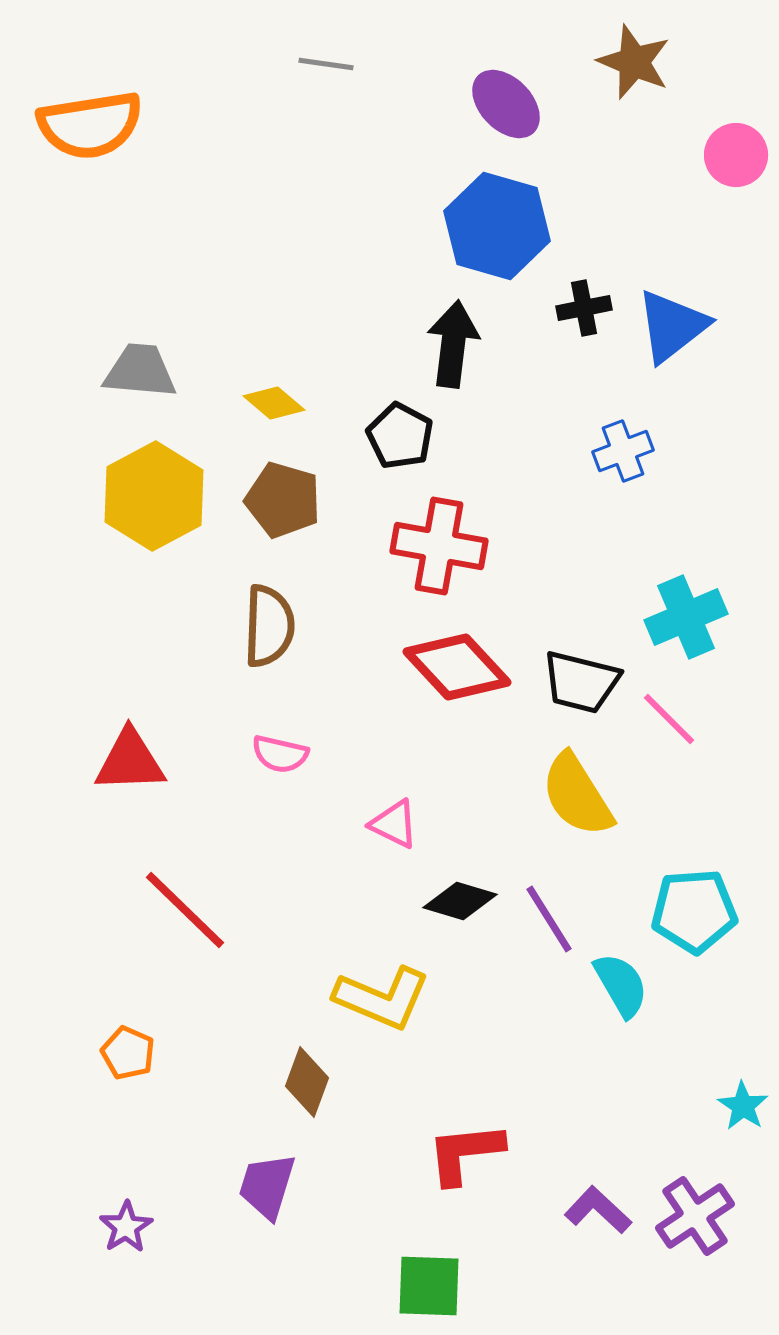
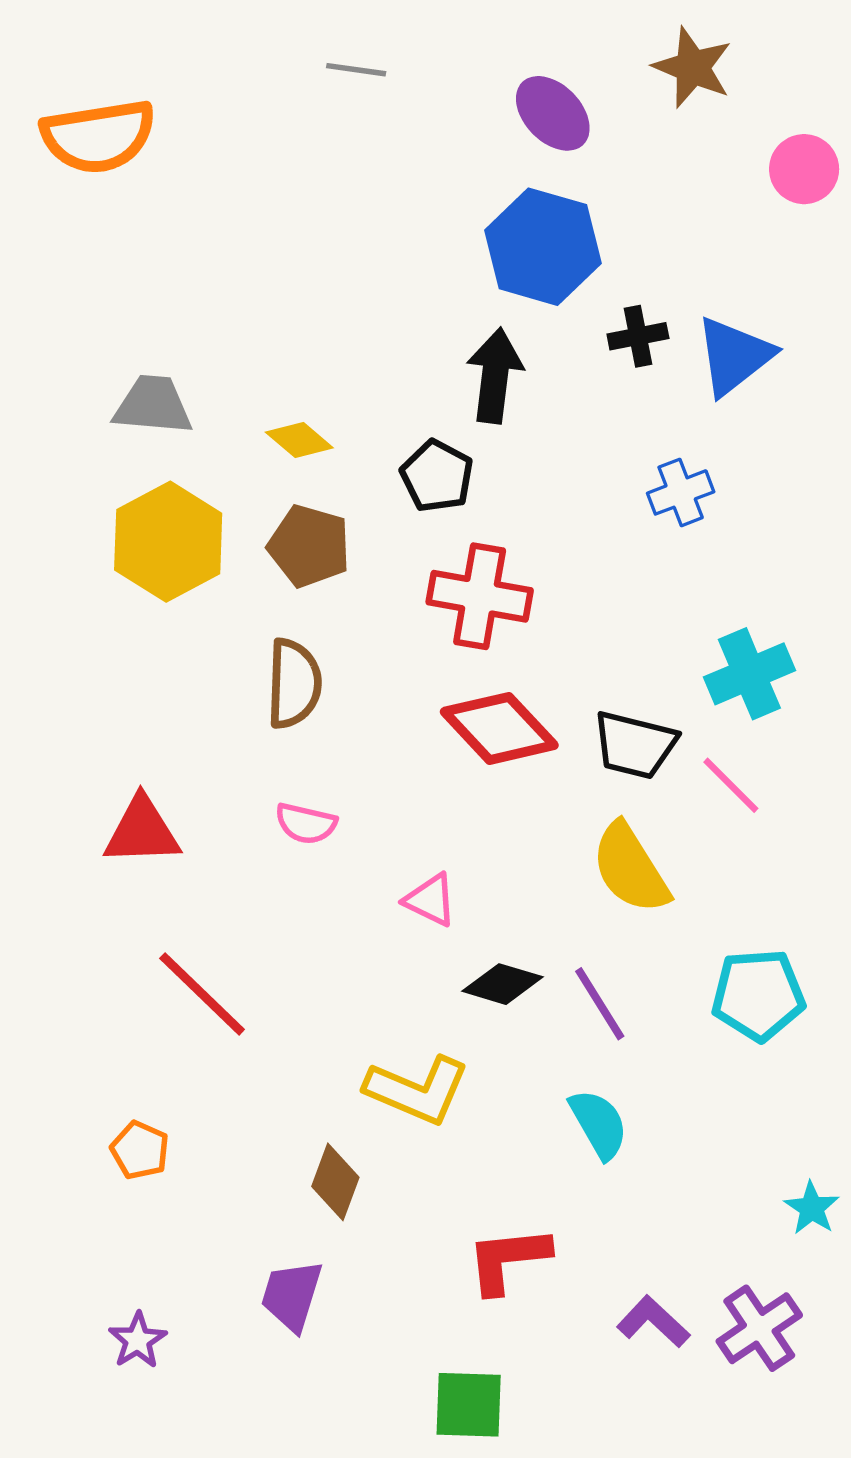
cyan semicircle: (621, 985) -> (599, 1124), moved

